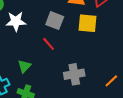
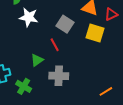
green triangle: (24, 66) -> (37, 60), moved
gray cross: (74, 74) -> (59, 76), moved

